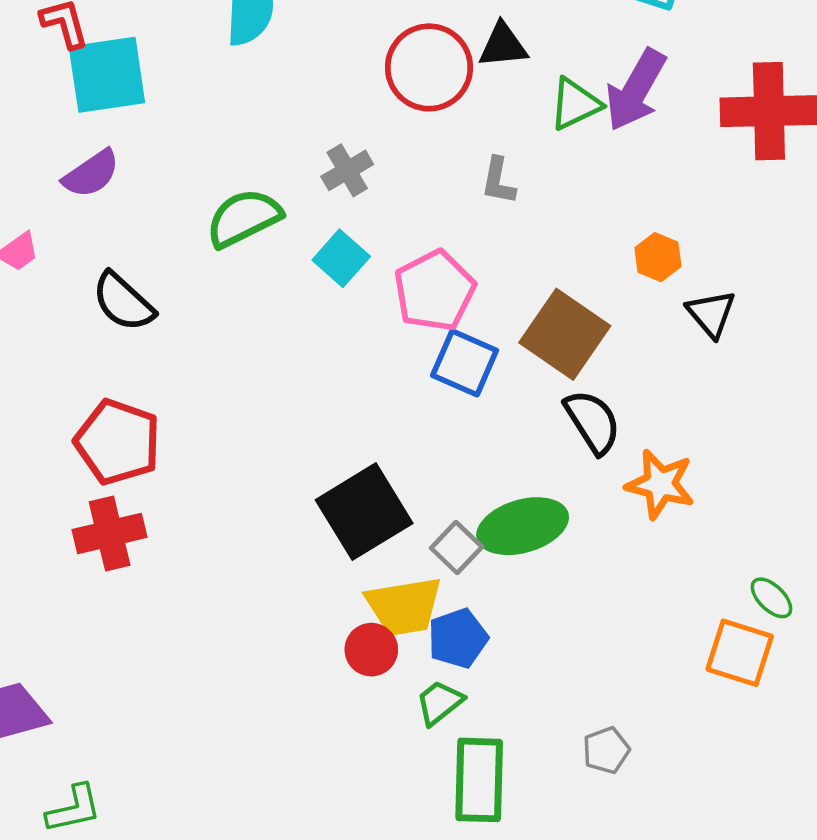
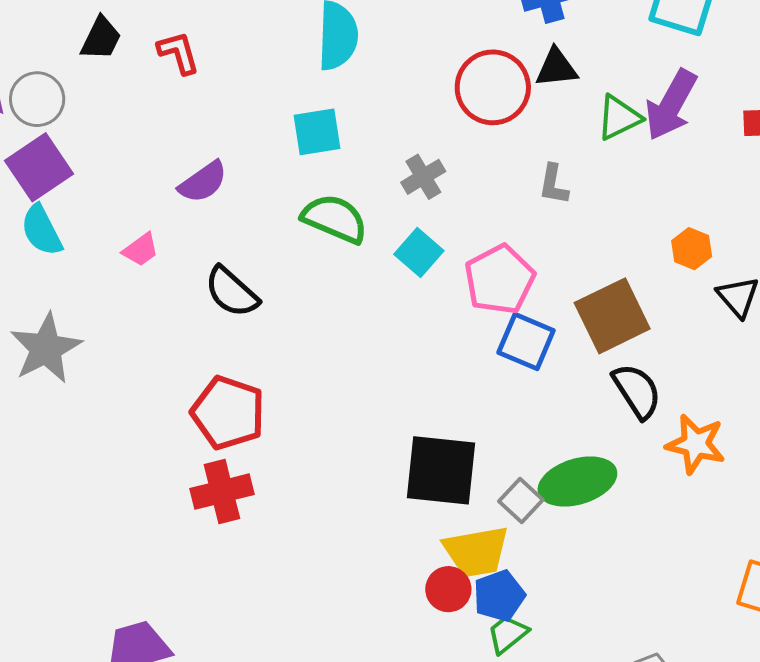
cyan square: (107, 75) -> (317, 132), moved, size x0.7
green semicircle: (244, 218) -> (335, 219), turned 50
brown square: (565, 334) -> (612, 316), turned 30
black square: (364, 512) -> (441, 470), turned 38
blue pentagon: (458, 638) -> (499, 596), moved

